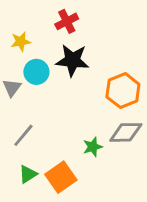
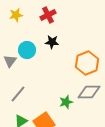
yellow star: (21, 42) -> (16, 15), moved
black star: (72, 60) -> (52, 42), size x0.6

